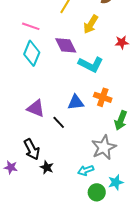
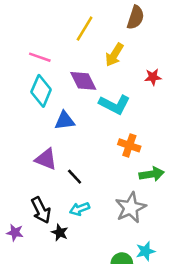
blue triangle: (76, 102) -> (65, 121), moved
green arrow: (121, 120) -> (152, 174), turned -120
cyan arrow: (86, 170) -> (80, 209), moved

